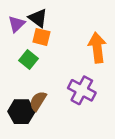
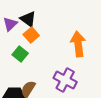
orange square: (41, 37) -> (31, 35), turned 35

